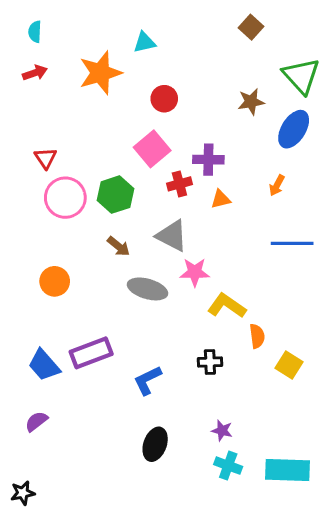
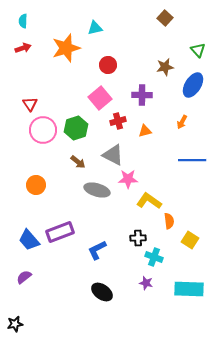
green triangle: (301, 76) -> (198, 50), size x0.6
purple cross: (208, 160) -> (142, 95), moved
black ellipse: (155, 444) -> (102, 292), turned -75
cyan cross: (228, 466) -> (154, 257), moved
cyan rectangle: (288, 470) -> (189, 289), moved

